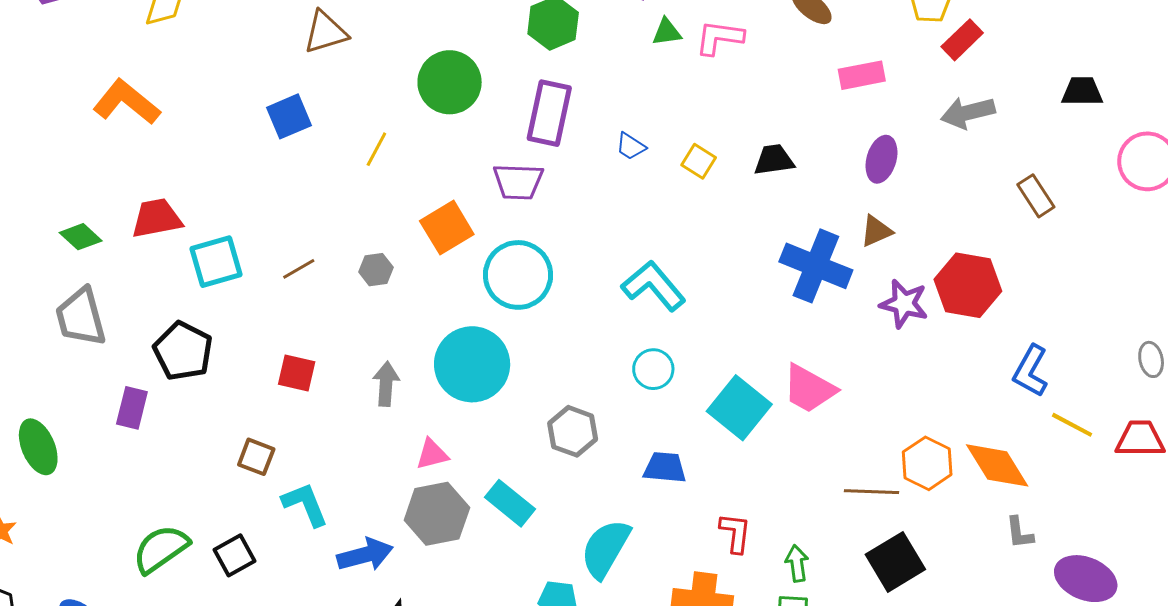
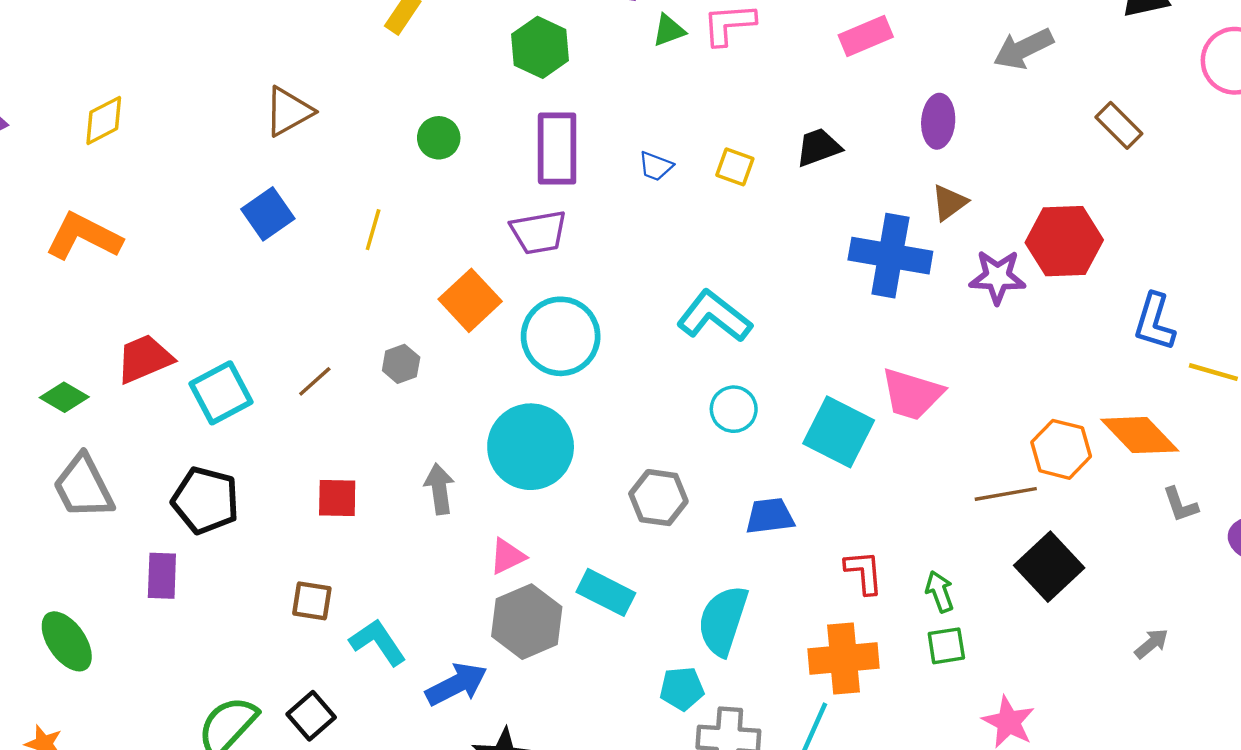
pink rectangle: (862, 75) -> (866, 36), moved
green circle: (450, 82) -> (439, 138), size x0.6

